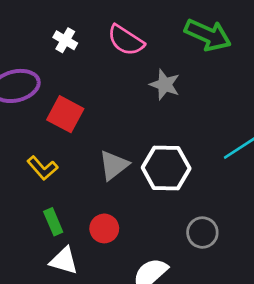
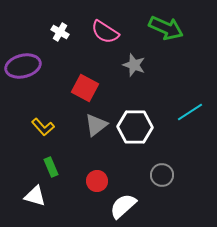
red square: (65, 114) -> (85, 88), moved
red circle: (104, 228) -> (97, 181), moved
white triangle: (64, 261) -> (35, 196), moved

